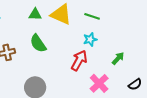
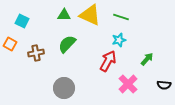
green semicircle: (38, 43) -> (67, 44), turned 78
black semicircle: (135, 84) -> (164, 85), turned 40

